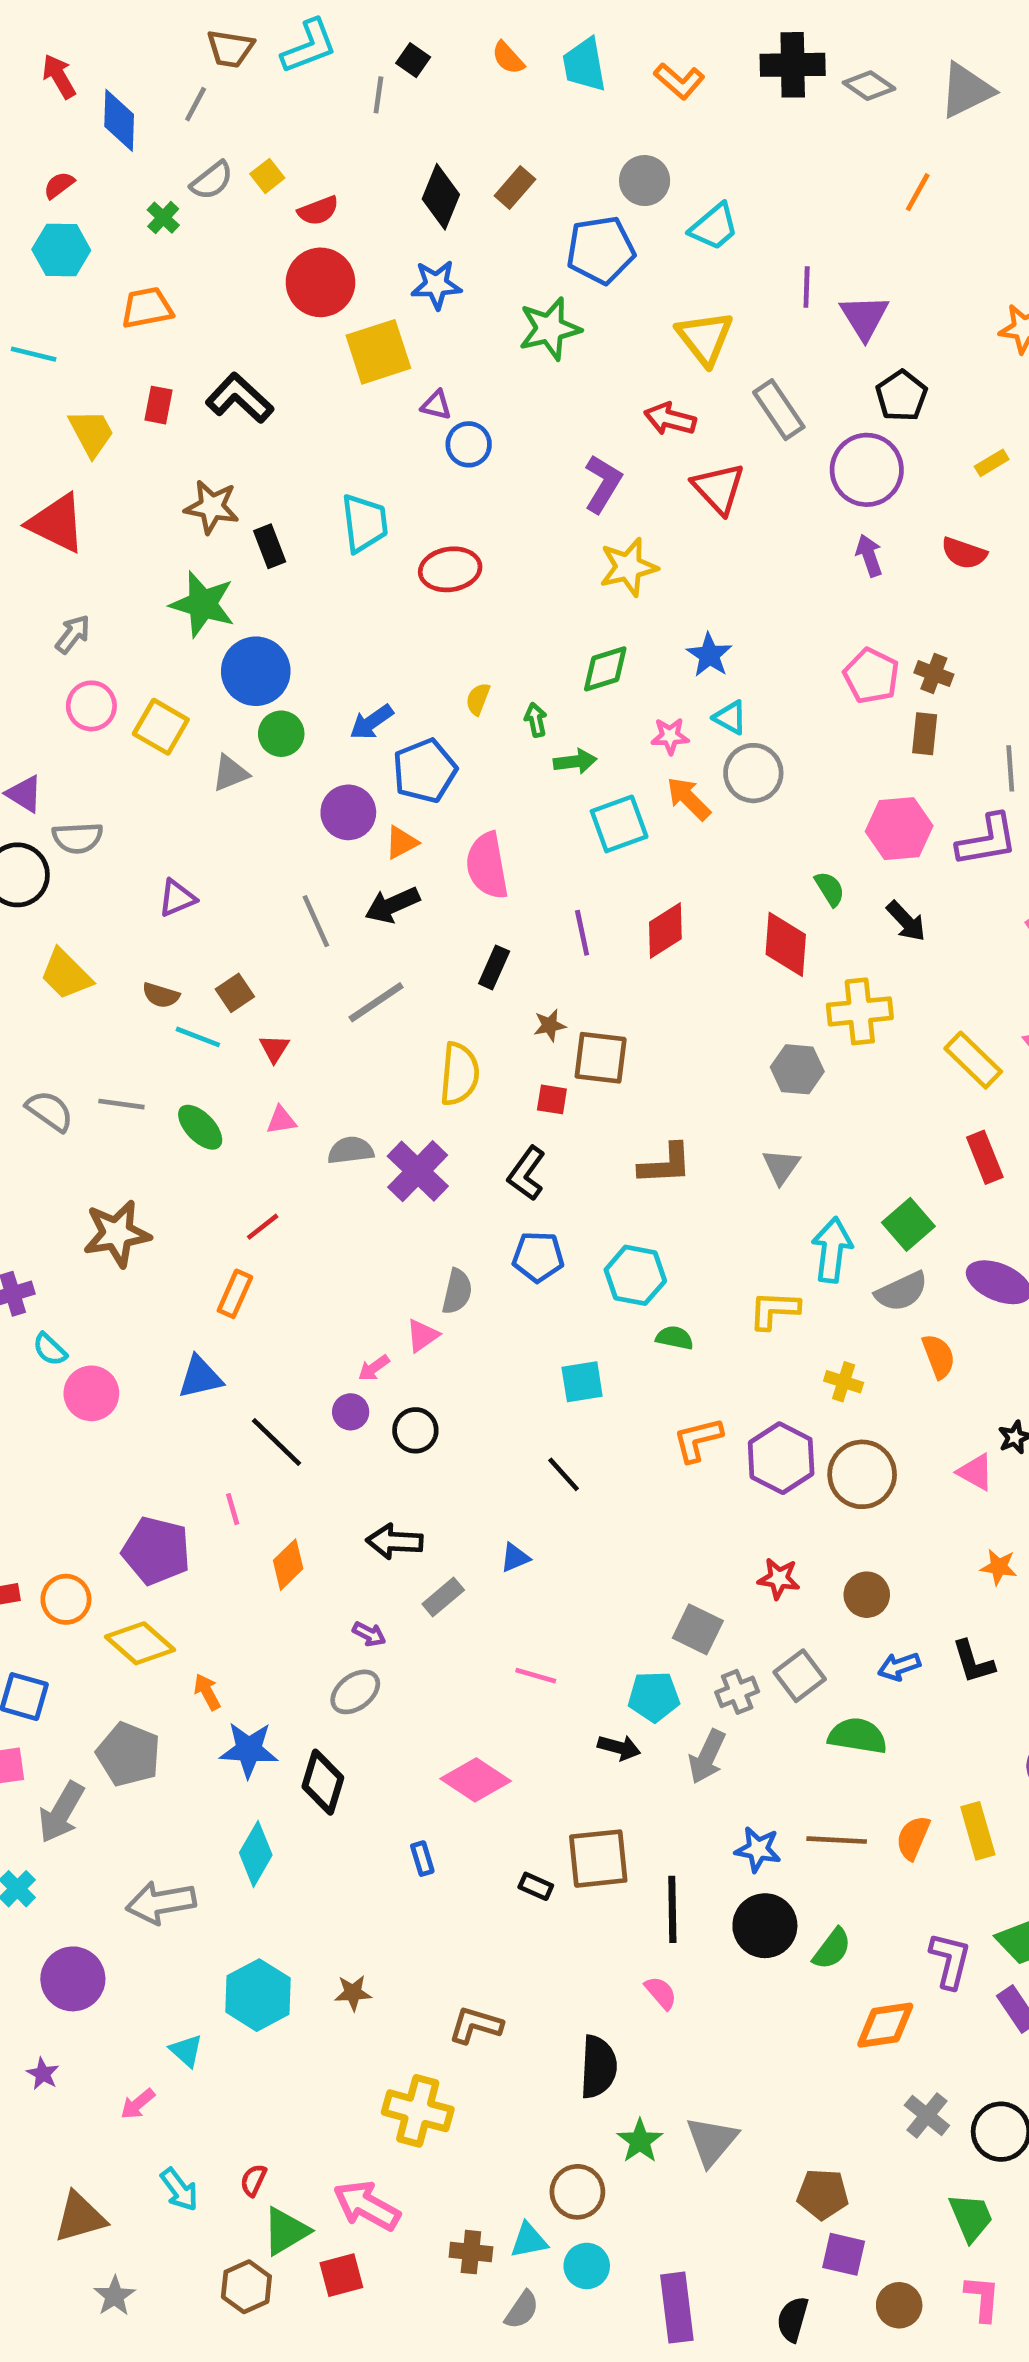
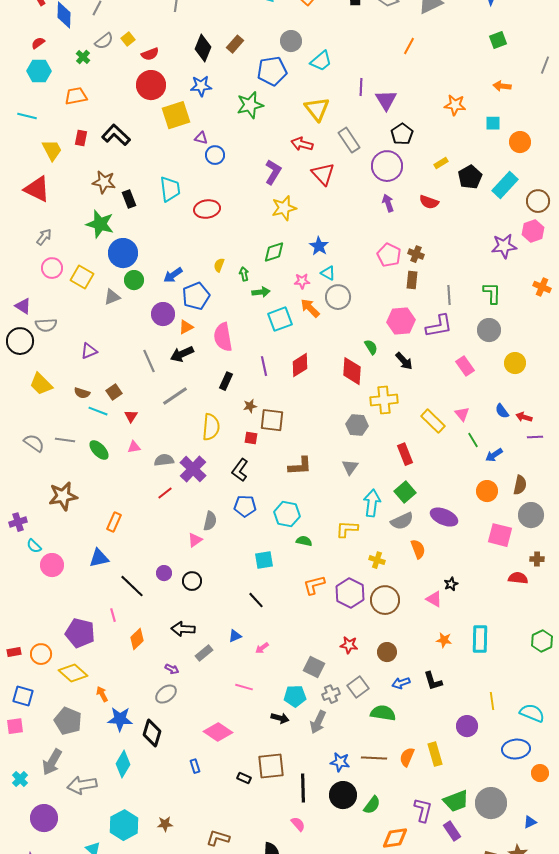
red rectangle: (985, 1157) -> (405, 454), moved
red line: (263, 1227) -> (165, 493), moved
pink arrow: (374, 1368) -> (262, 648), moved
gray arrow: (61, 1812) -> (52, 762), moved

